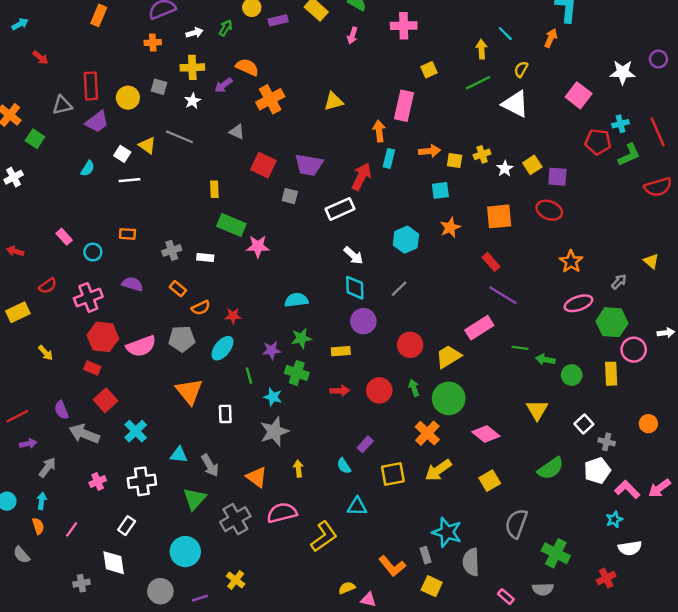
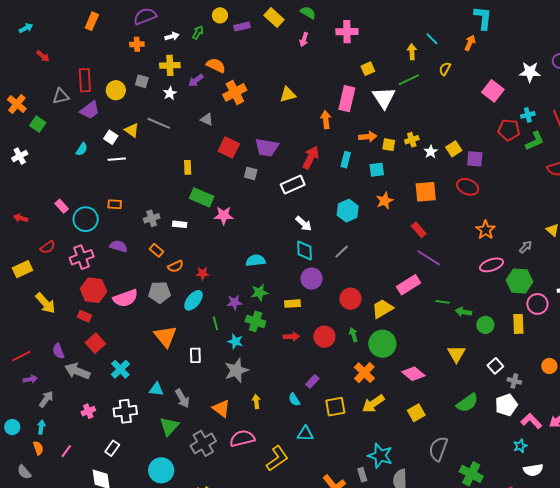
white triangle: (515, 104) -> (384, 98), moved, turned 30
cyan rectangle: (389, 158) -> (346, 160), moved
cyan circle: (93, 252) -> (86, 219), size x1.6
yellow arrow: (46, 353) -> (45, 303), size x1.6

